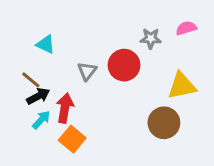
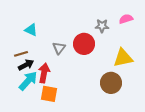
brown line: (31, 80) -> (21, 54), turned -56
cyan arrow: (41, 120) -> (28, 81), size x1.5
orange square: (72, 139) -> (49, 94), turned -30

